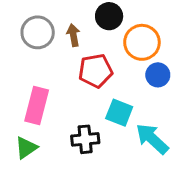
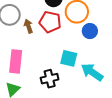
brown arrow: (73, 35) -> (28, 26), moved
red pentagon: (95, 71) -> (50, 22), moved, turned 30

